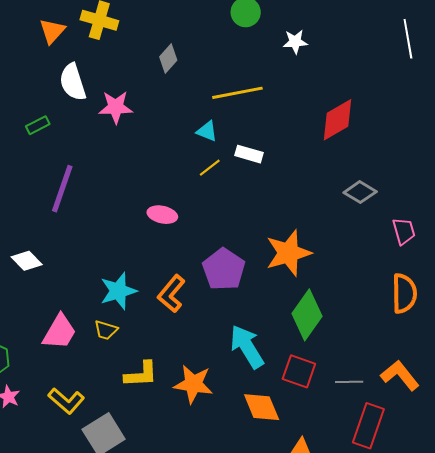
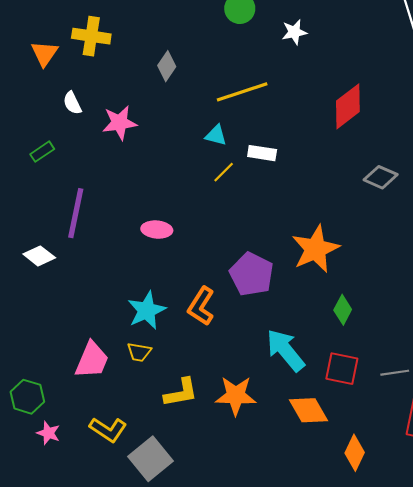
white semicircle: (73, 82) -> (72, 103), size x0.6
pink ellipse: (162, 215) -> (157, 230), moved
white diamond: (27, 261) -> (39, 256), moved
green diamond: (307, 315) -> (343, 310), size x0.6

